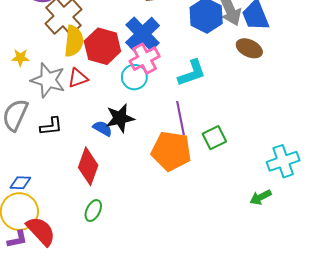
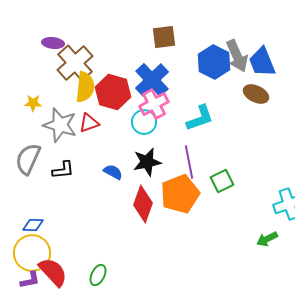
black star: (120, 118) -> (147, 162), moved
orange pentagon: (171, 151) -> (180, 194), turned -30
red diamond: (88, 166) -> (143, 204), moved
green ellipse: (93, 211) -> (98, 275), moved

